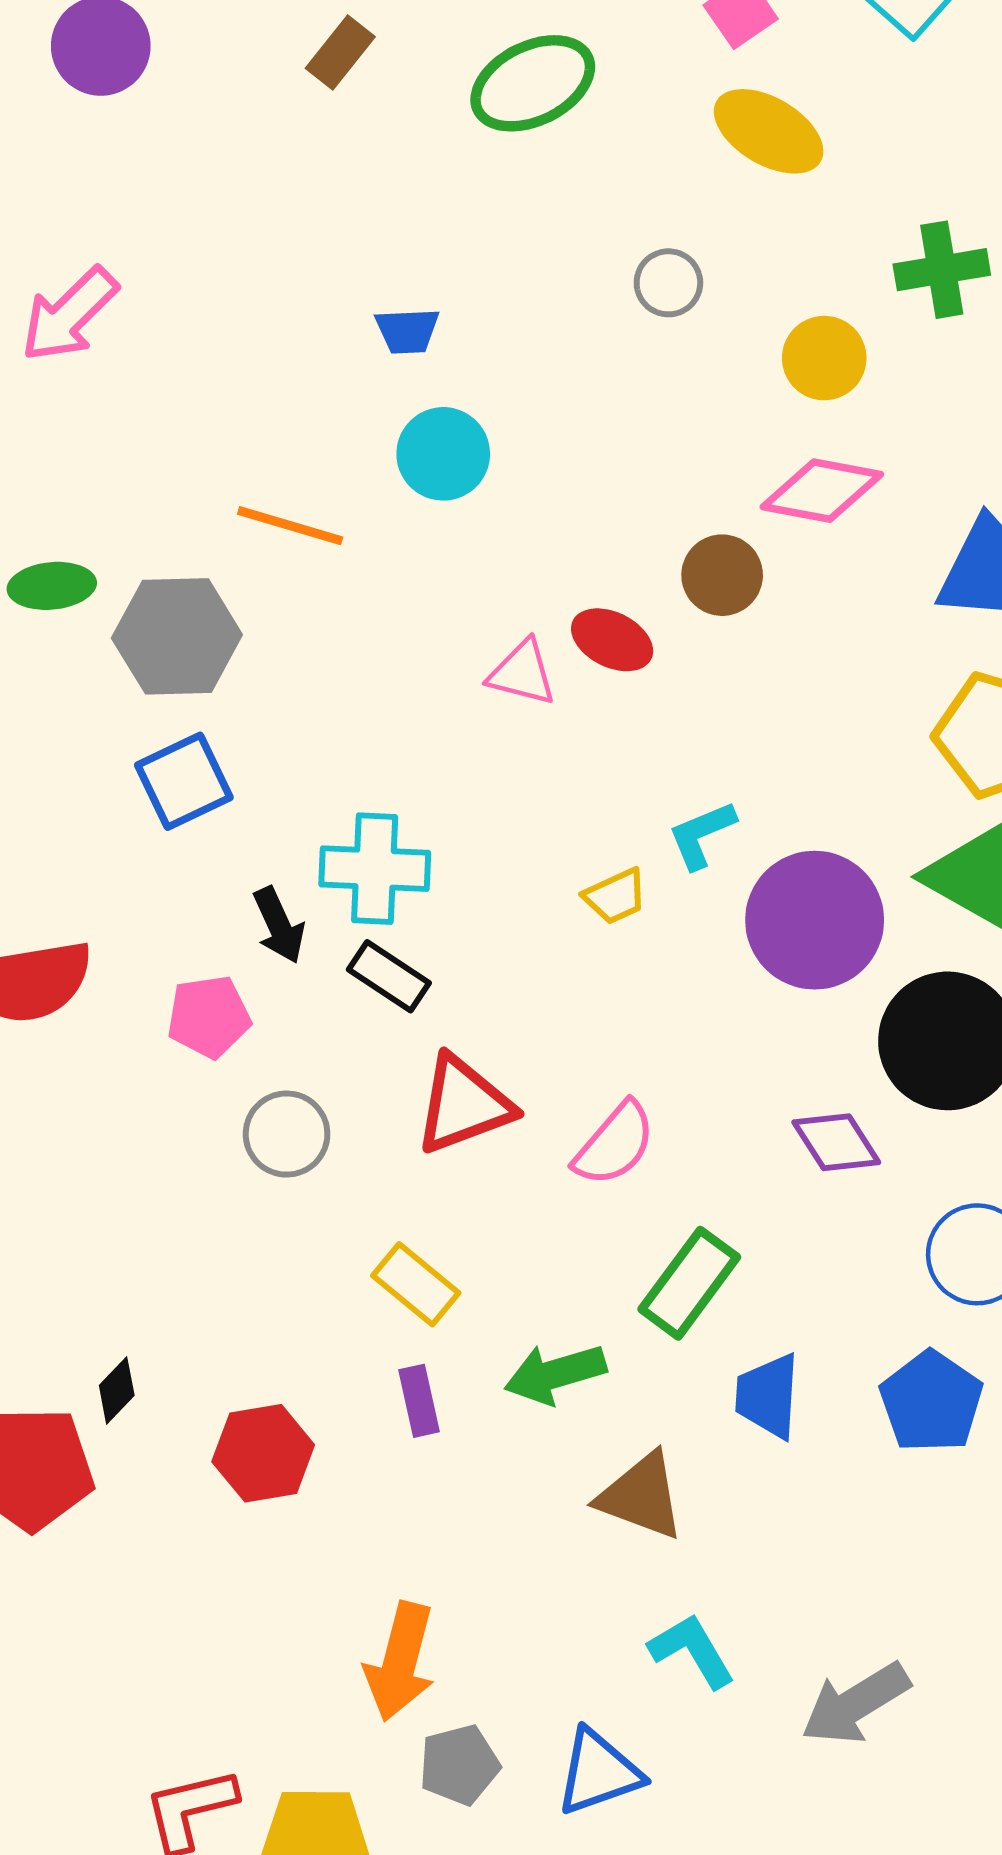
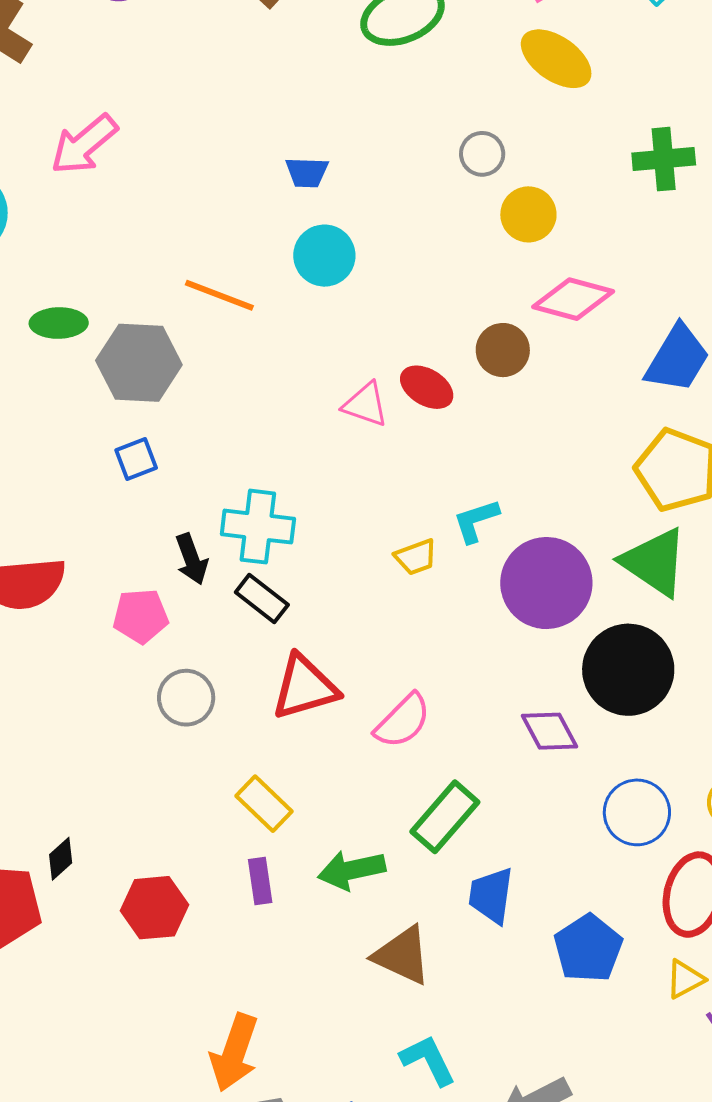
yellow circle: (824, 358) -> (528, 214), moved
blue square: (184, 781) -> (136, 459), size x0.7
blue pentagon: (931, 1402) -> (588, 948), moved

